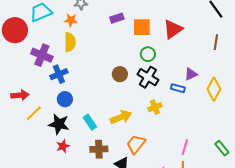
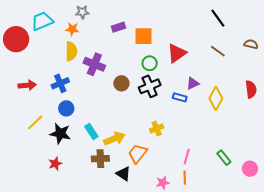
red triangle: (173, 29) -> (177, 53), moved
brown line: (216, 42) -> (218, 51), turned -63
purple cross: (42, 55) -> (94, 64), moved
black cross: (148, 77) -> (150, 86), turned 35
red arrow: (20, 95) -> (27, 85), moved
yellow cross: (155, 107) -> (157, 128), moved
yellow arrow: (121, 117) -> (114, 139), moved
red star: (63, 146) -> (55, 164), moved

